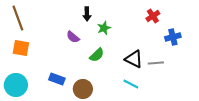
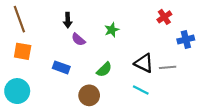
black arrow: (87, 14) -> (68, 20), moved
green semicircle: (97, 55) -> (104, 70), moved
blue rectangle: (57, 79) -> (61, 67), moved

